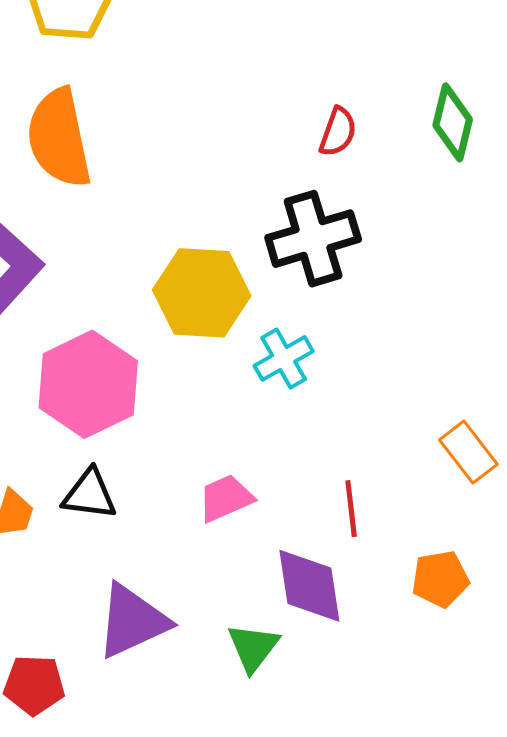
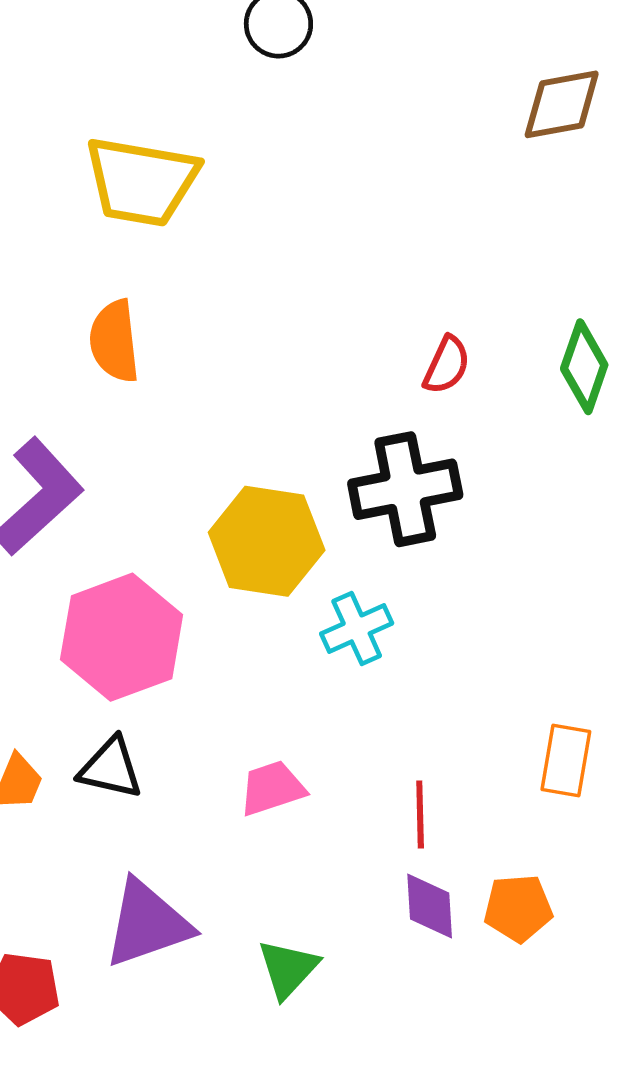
orange semicircle: (59, 138) -> (114, 341), size x0.7
orange rectangle: (468, 452) -> (566, 760), turned 42
purple diamond: (309, 586) -> (430, 906), moved, size x0.7

